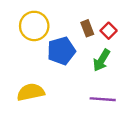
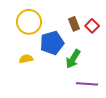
green arrow: (101, 60) -> (73, 59), moved
yellow semicircle: (31, 92) -> (26, 59), moved, size x0.6

